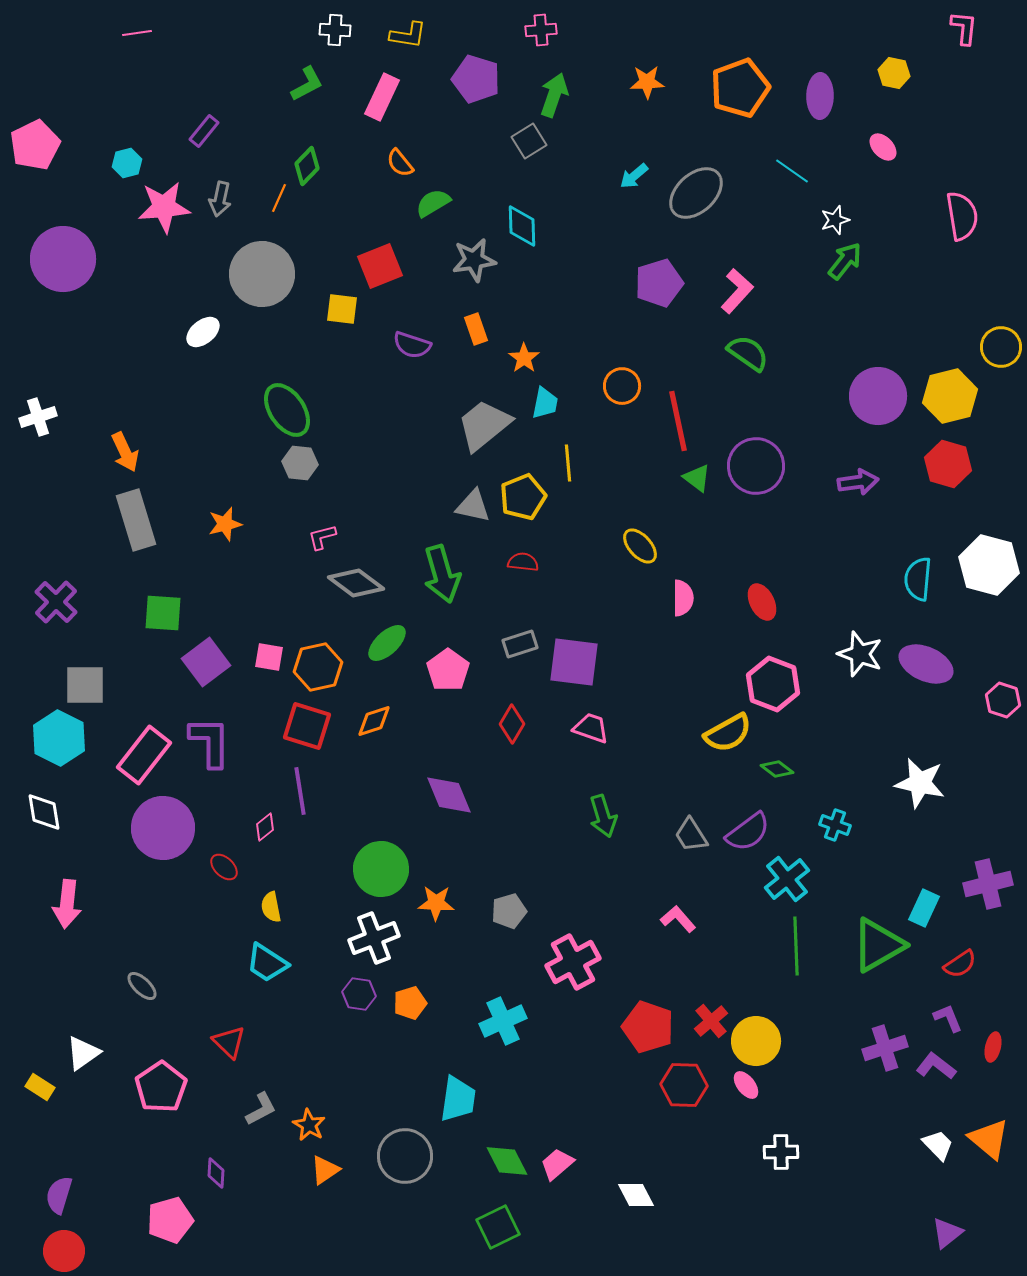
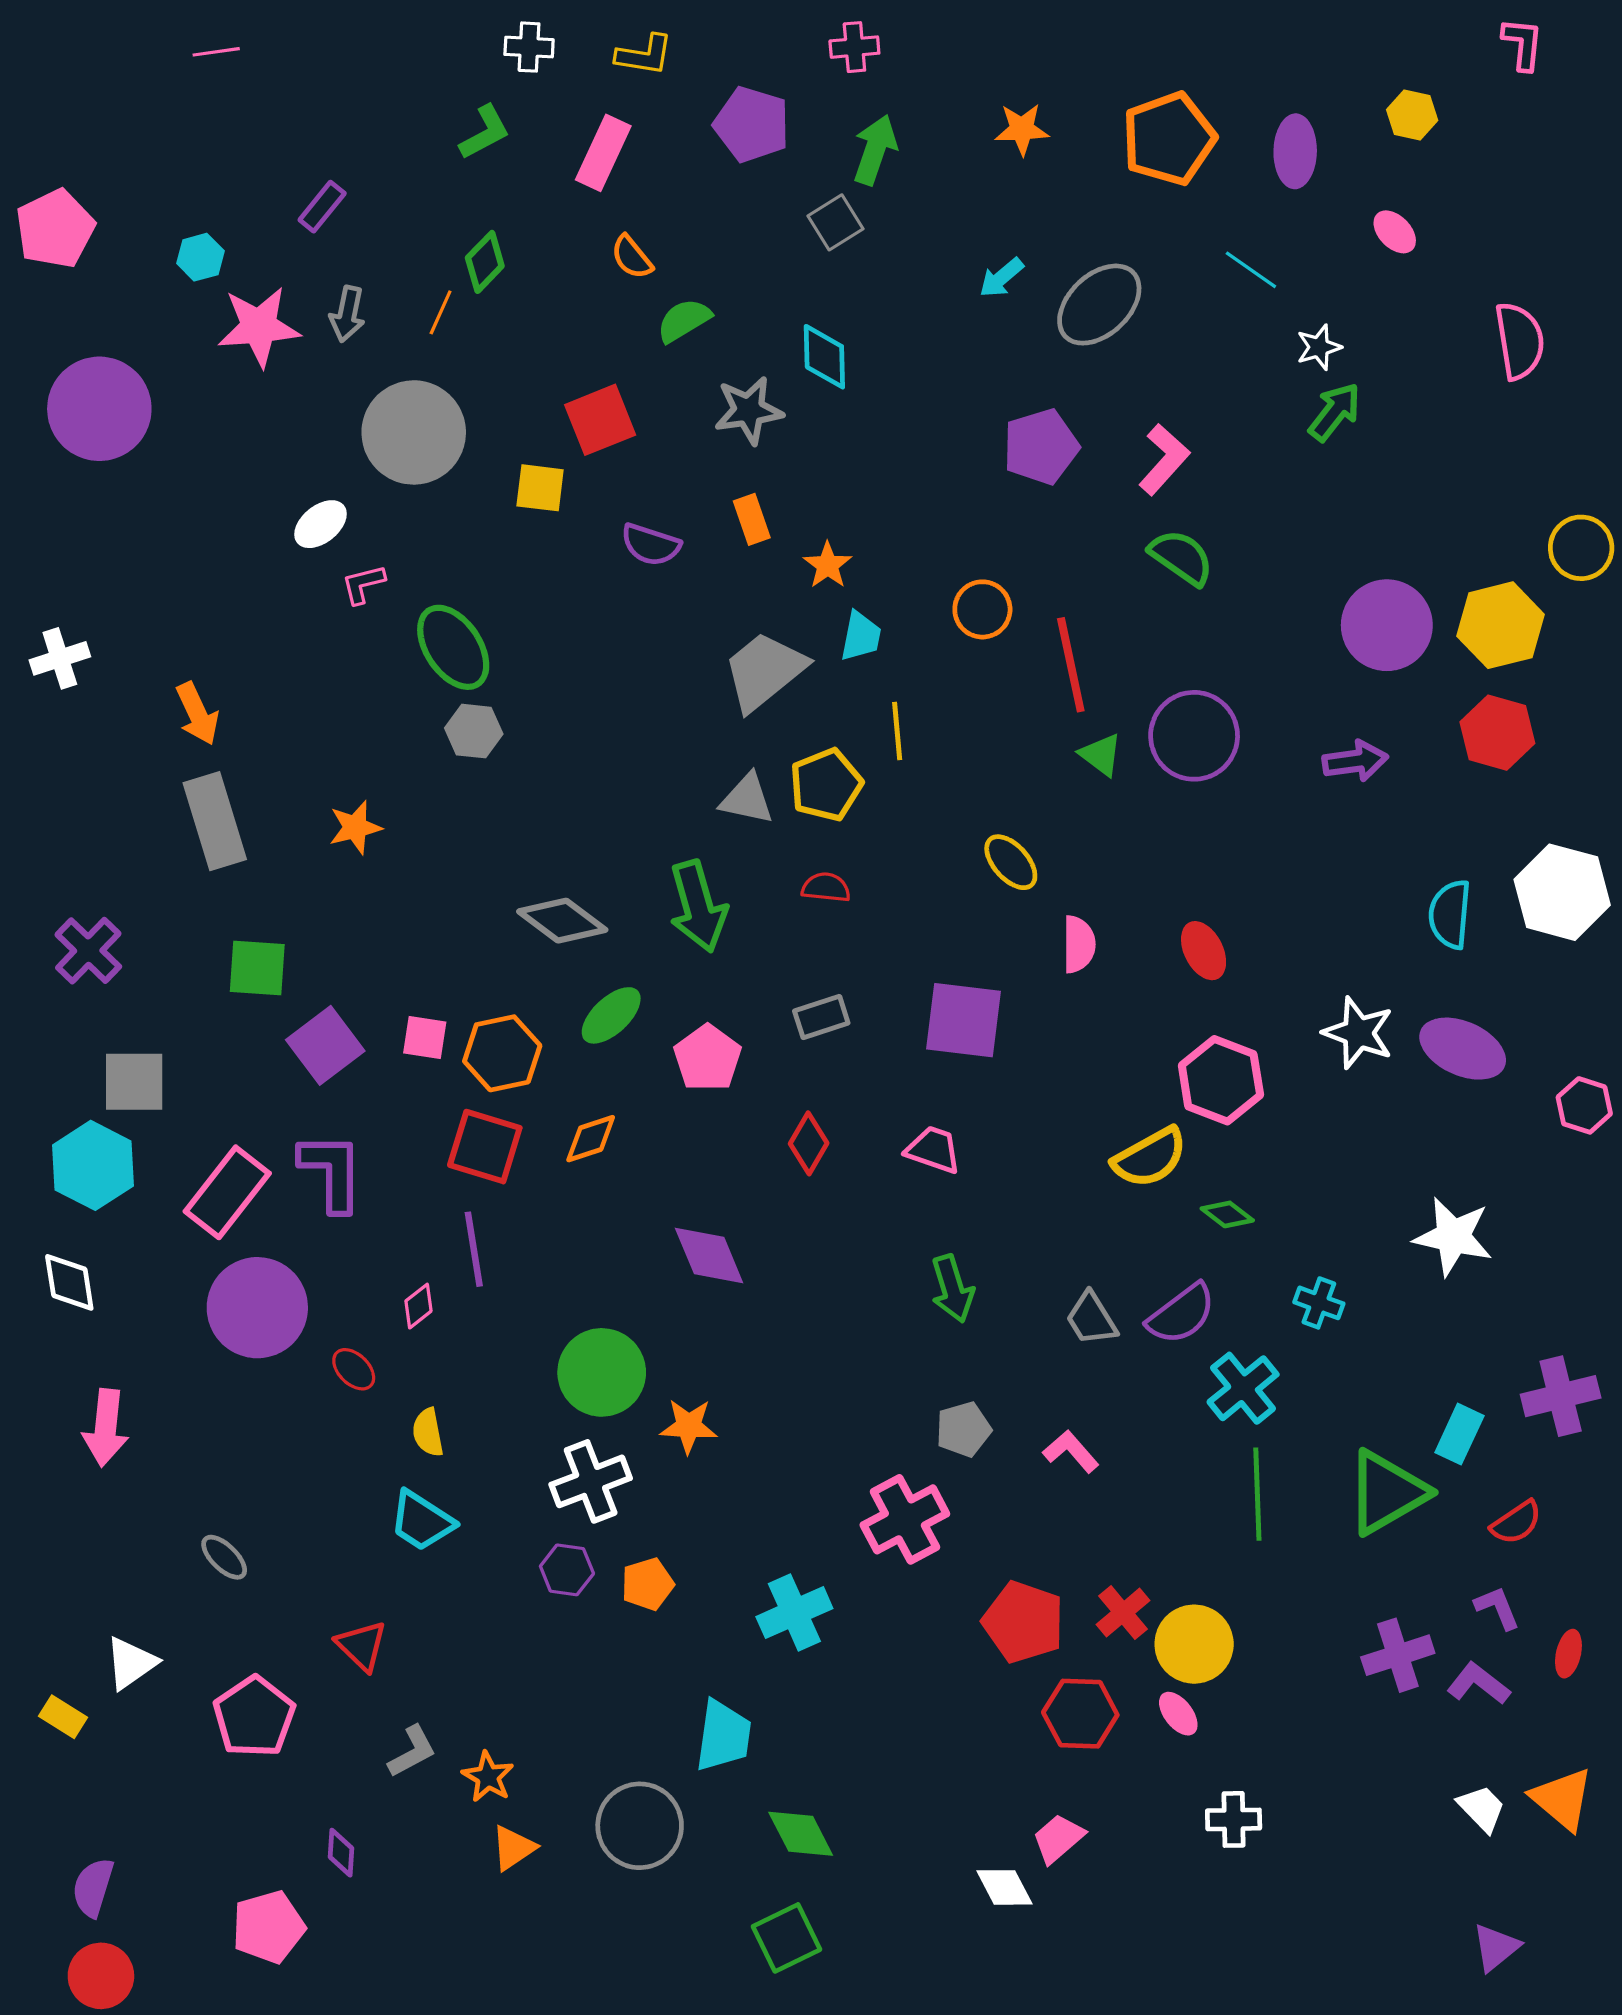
pink L-shape: (322, 537) -> (363, 584), moved
purple square: (574, 662) -> (963, 1020), moved
gray pentagon: (509, 911) -> (963, 1429), moved
pink trapezoid: (557, 1164) -> (1058, 1838), moved

